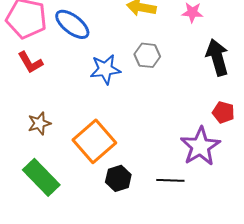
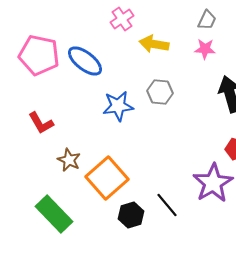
red L-shape: (30, 62) -> (41, 123), moved
brown star: (39, 123) -> (69, 160), moved, turned -30
black line: (170, 180) -> (167, 205), moved, turned 48

